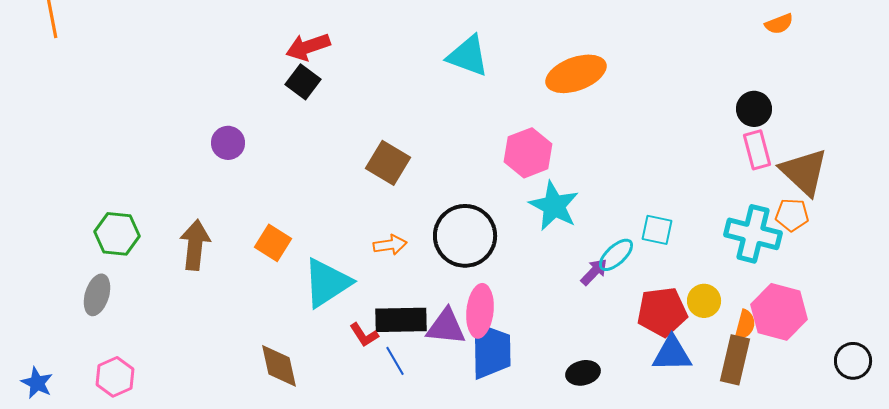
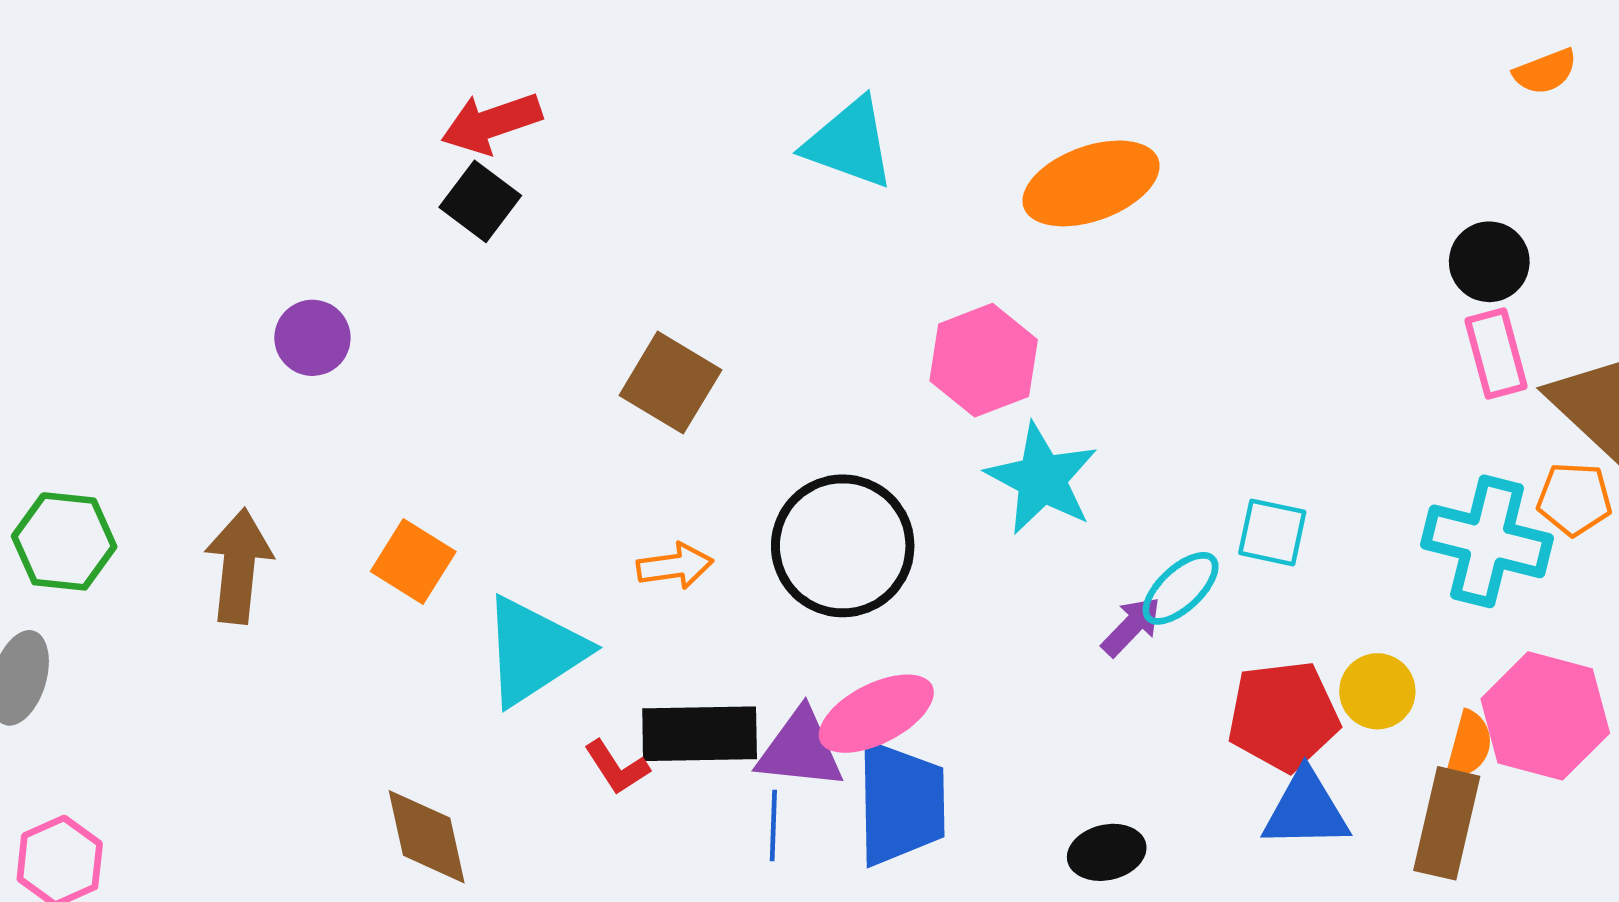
pink ellipse: (480, 311) -> (876, 714), turned 57
blue line: (395, 361) -> (773, 826), moved, turned 32

